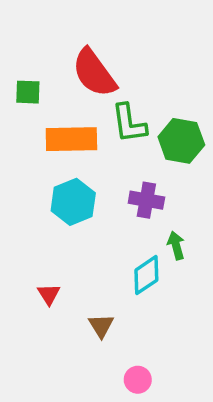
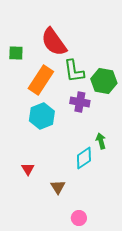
orange rectangle: (71, 139) -> (41, 80), turned -56
purple cross: (146, 200) -> (80, 102), moved

